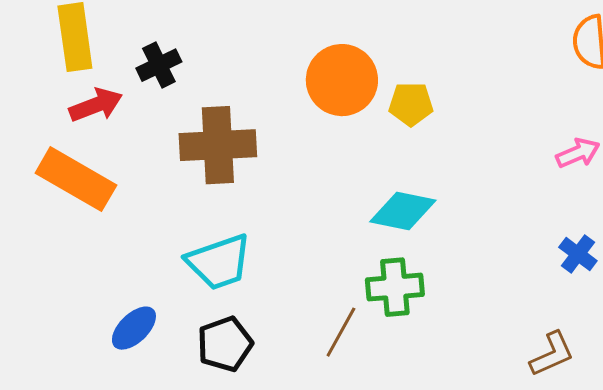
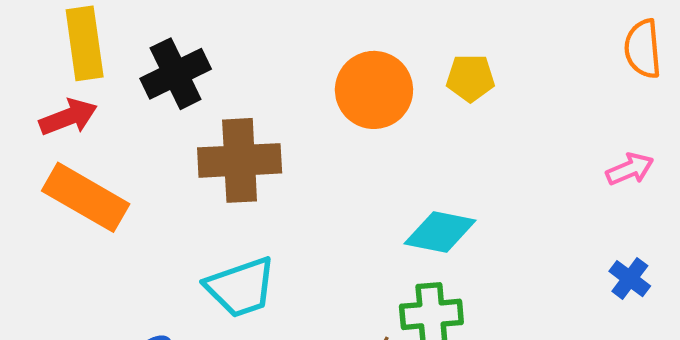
black cross: (159, 65) -> (176, 74), size x1.4
yellow pentagon: (411, 104) -> (470, 78), moved
red arrow: (96, 105) -> (68, 117), moved

